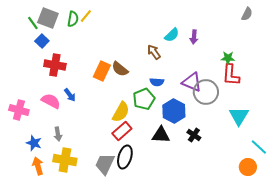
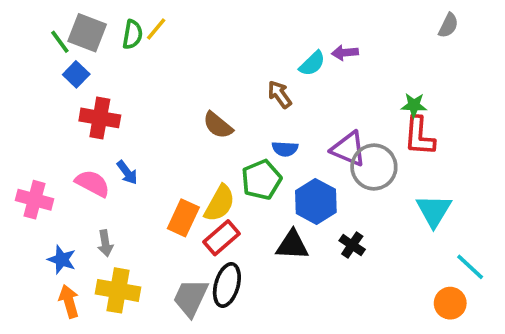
purple arrow: (194, 37) -> (345, 53), moved, turned 80
orange rectangle: (102, 71) -> (183, 218), moved

